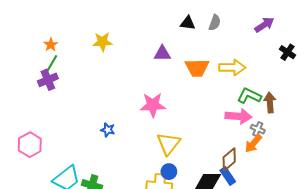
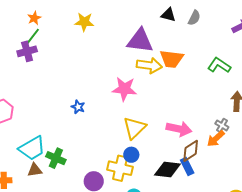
purple triangle: (162, 53) -> (140, 41), size x1.6
yellow arrow: (232, 67) -> (149, 65), moved
green L-shape: (249, 96) -> (219, 65), moved
pink arrow: (238, 116) -> (179, 129), moved

